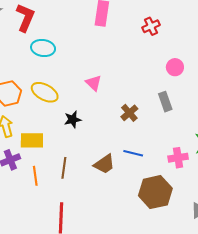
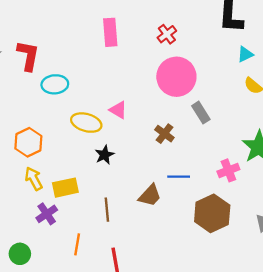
pink circle: (175, 67) -> (176, 77), moved, size x2.0
yellow ellipse: (45, 92) -> (86, 123), moved
orange line: (35, 176) -> (77, 244), moved, turned 30

